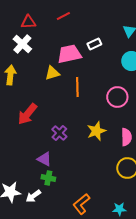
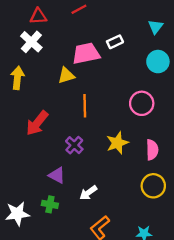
orange line: (77, 87) -> (85, 106), moved
green cross: (48, 178) -> (50, 204), moved
white arrow: (33, 196) -> (88, 193), moved

